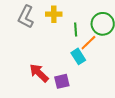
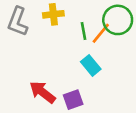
orange line: (88, 43) -> (101, 33), moved

